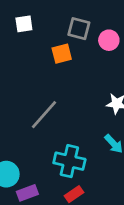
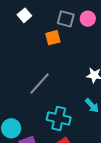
white square: (24, 24) -> (24, 15), turned -32
pink circle: (109, 40) -> (88, 19), moved

